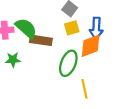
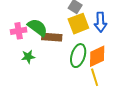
yellow square: (72, 28) -> (78, 24), size x1.5
orange diamond: (91, 46) -> (97, 56), moved

